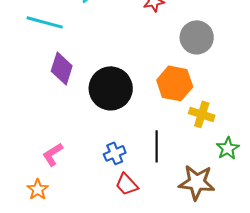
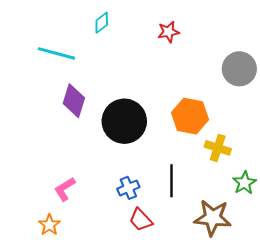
gray circle: (197, 37) -> (239, 69), moved

